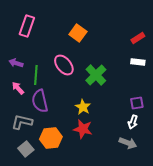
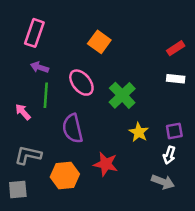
purple arrow: (16, 63) -> (39, 67), moved
purple semicircle: (40, 101) -> (73, 128), moved
yellow star: (83, 107) -> (139, 132), moved
gray square: (26, 149) -> (18, 189), moved, turned 35

